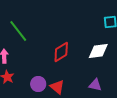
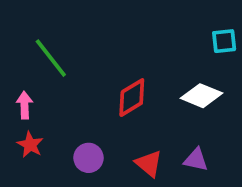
white diamond: (98, 51) -> (201, 96), turned 30
red triangle: (57, 87) -> (149, 163), moved

